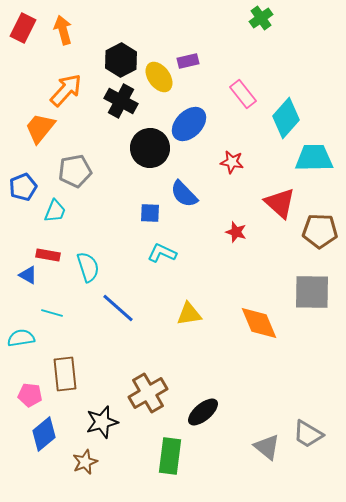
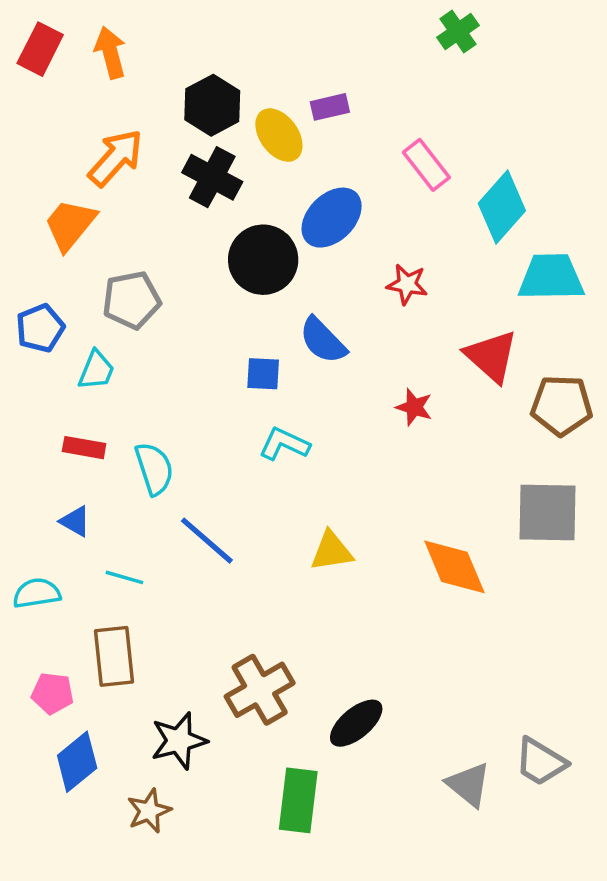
blue triangle: (28, 275) -> (75, 521), moved
cyan line: (52, 313) -> (124, 577), moved

